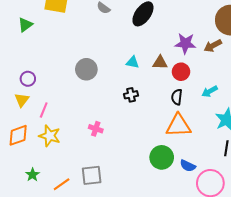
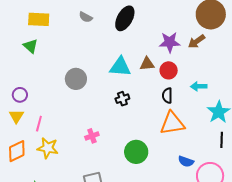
green triangle: (25, 25) -> (31, 46), moved, turned -35
cyan triangle: (133, 62) -> (120, 67), size x1.6
cyan arrow: (210, 91) -> (199, 86), turned 35
pink cross: (96, 129) -> (92, 136), turned -32
green circle: (162, 157) -> (136, 152), moved

